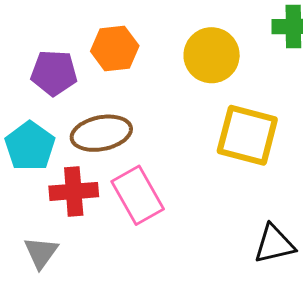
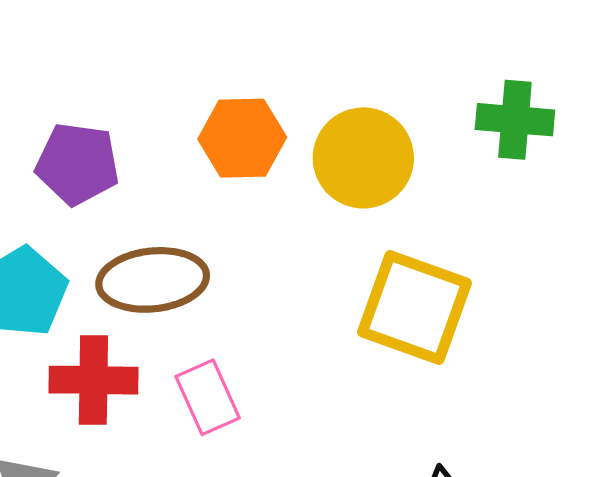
orange hexagon: (115, 49) -> (242, 138), moved
pink rectangle: (138, 195) -> (208, 397), size x0.7

